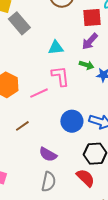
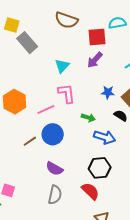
cyan triangle: (56, 48) -> (62, 66), turned -42
green arrow: (87, 65) -> (88, 118), moved
blue circle: (72, 121) -> (53, 134), moved

